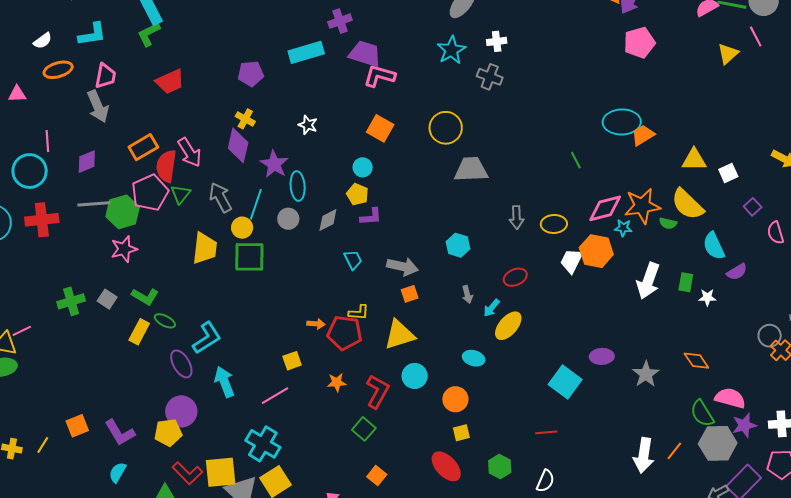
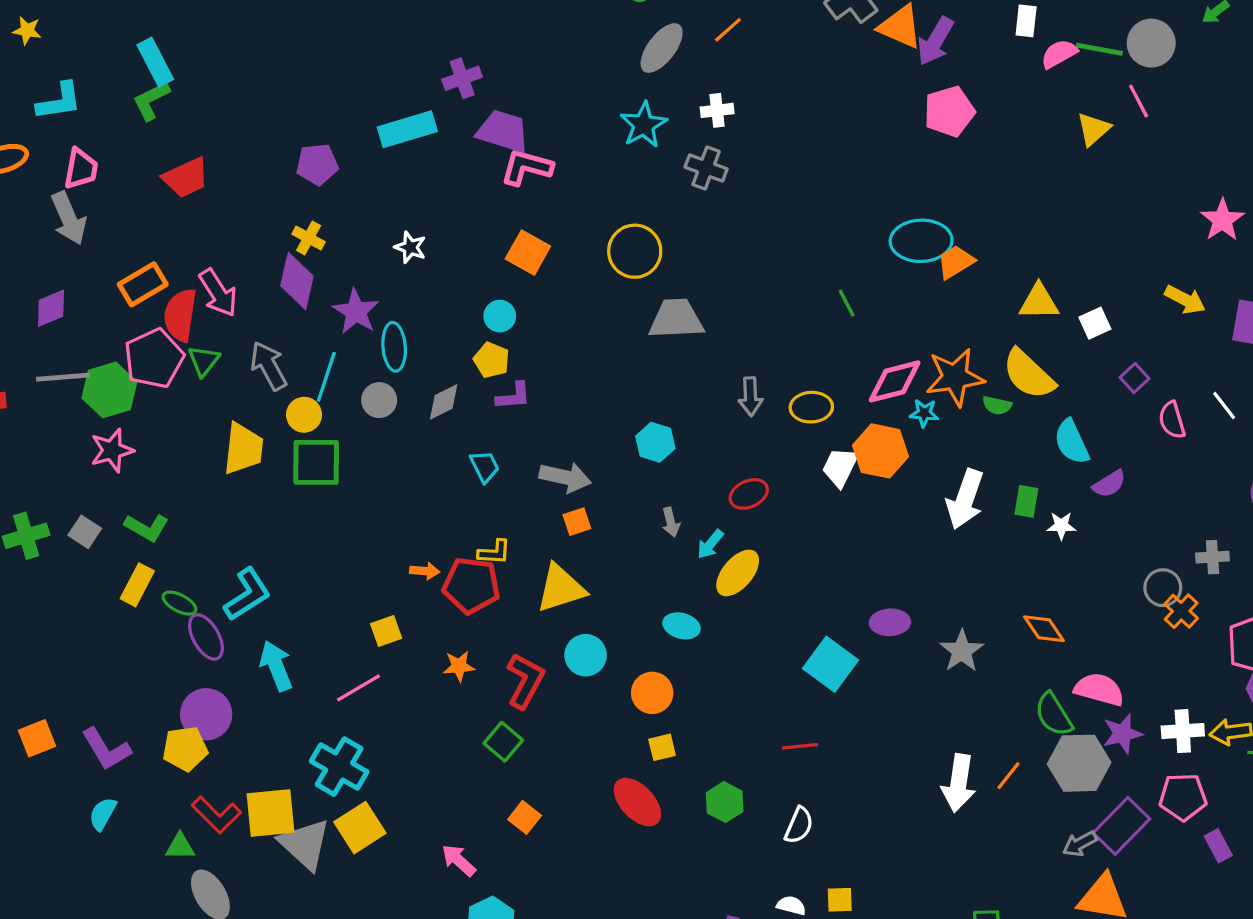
green ellipse: (165, 321) -> (179, 603), moved

